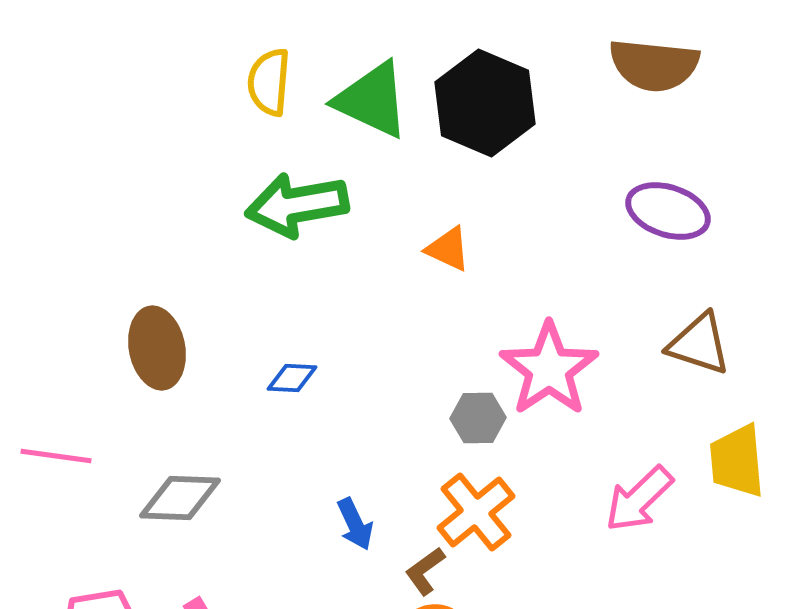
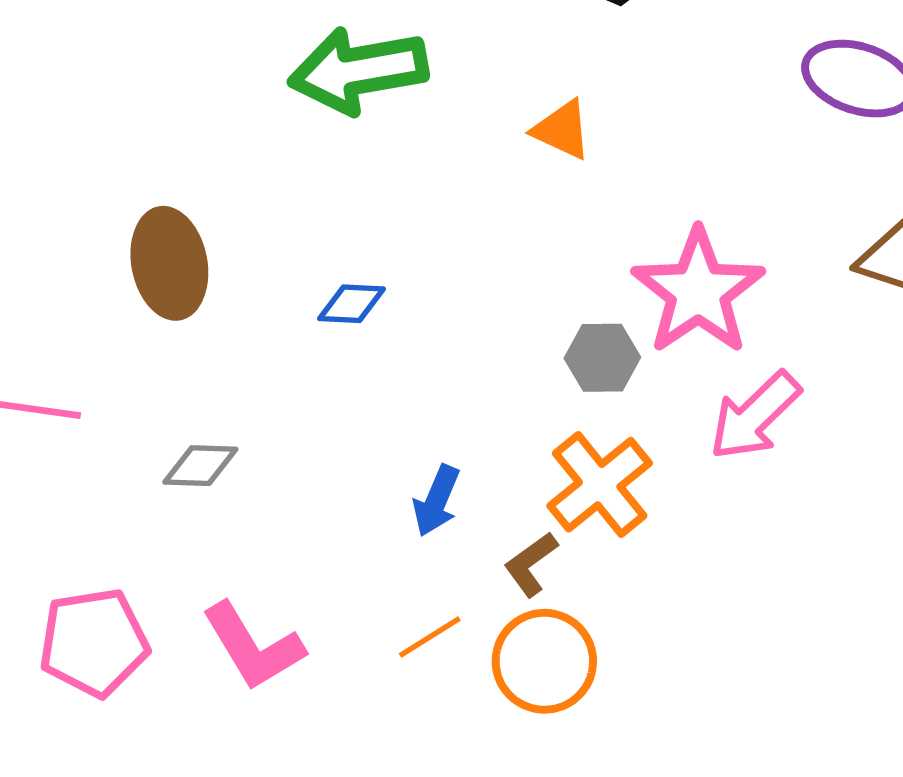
gray diamond: (180, 498) -> (200, 466), size x0.7
pink arrow: (639, 499) -> (755, 416), moved
blue arrow: (355, 524) -> (436, 501), turned 48

